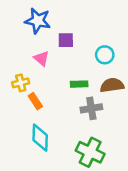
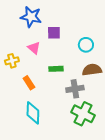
yellow cross: (21, 83) -> (12, 61), moved
green rectangle: (79, 84) -> (56, 69), moved
green cross: (90, 152) -> (83, 114), moved

